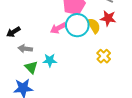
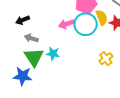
yellow semicircle: (94, 26) -> (102, 18), moved
green triangle: (31, 67) -> (34, 57), size x1.5

